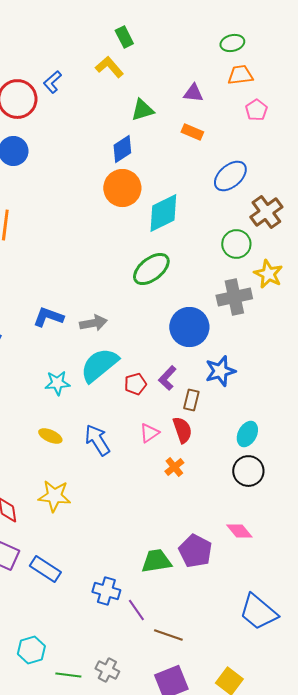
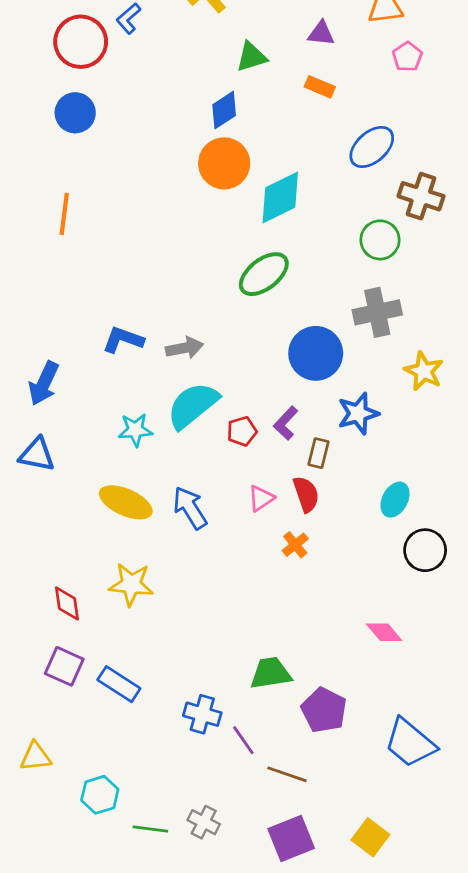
brown cross: (266, 212) -> (421, 196), turned -36
yellow star: (268, 274) -> (424, 371), moved
yellow ellipse: (50, 436) -> (126, 502), size x1.6
black circle: (248, 471) -> (425, 550), moved
purple pentagon: (195, 551) -> (324, 710), moved

